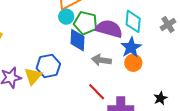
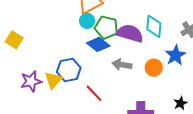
blue diamond: (78, 40) -> (98, 44), turned -55
blue star: (131, 47) -> (175, 55), moved
red line: (97, 92) -> (94, 93), moved

